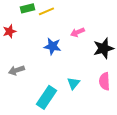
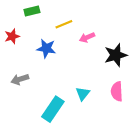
yellow line: (46, 11) -> (64, 24), moved
blue star: (52, 46) -> (46, 48), moved

